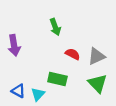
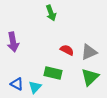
green arrow: (55, 27) -> (51, 13), moved
green triangle: (98, 83) -> (90, 77), turned 30

